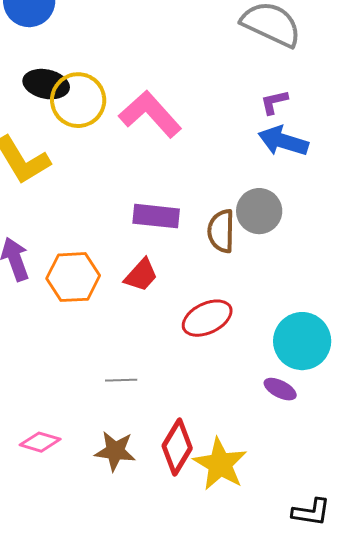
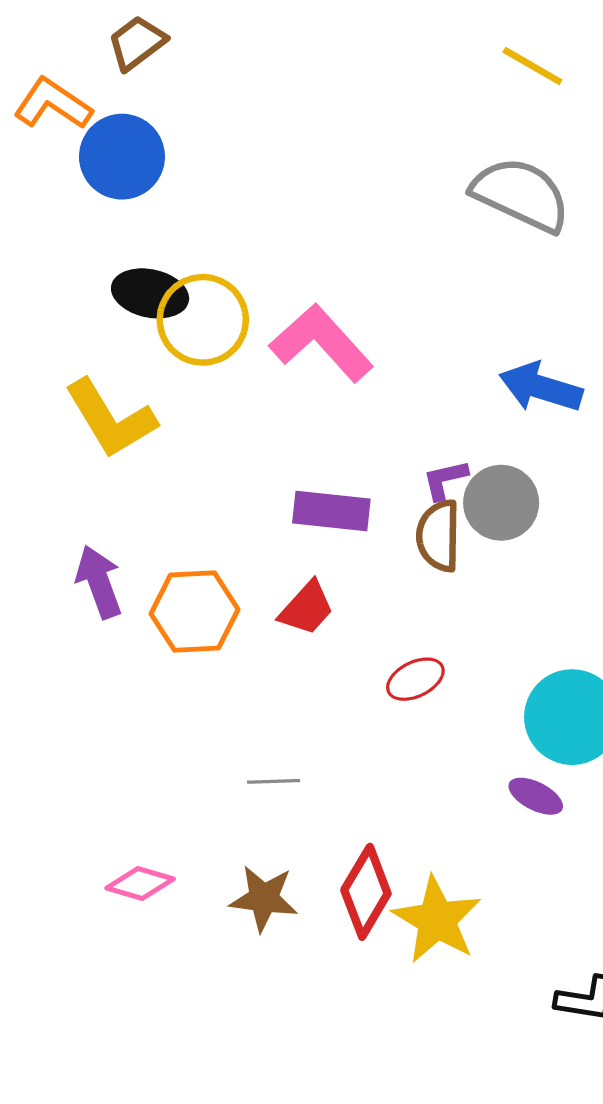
purple L-shape: (274, 102) -> (445, 480), moved
red ellipse: (207, 318) -> (415, 679), size x0.7

